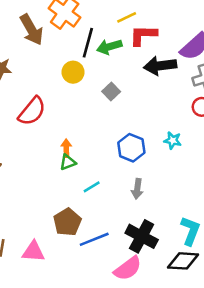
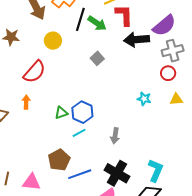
red L-shape: (143, 35) -> (124, 15), turned 85
green arrow: (109, 47) -> (97, 23), turned -132
yellow circle: (73, 72) -> (53, 41), moved
orange arrow: (66, 148) -> (26, 102), moved
blue hexagon: (131, 148) -> (82, 112), moved

